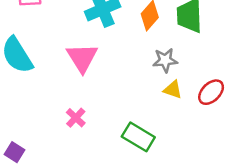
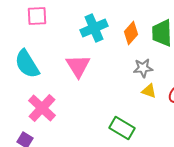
pink cross: (76, 118) -> (42, 108), moved, size x1.8

